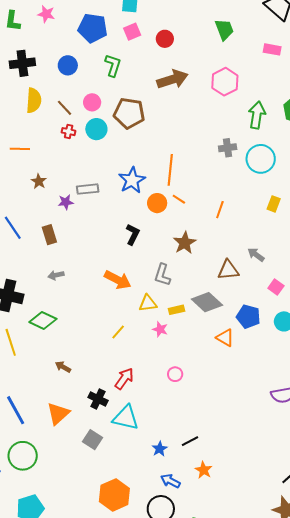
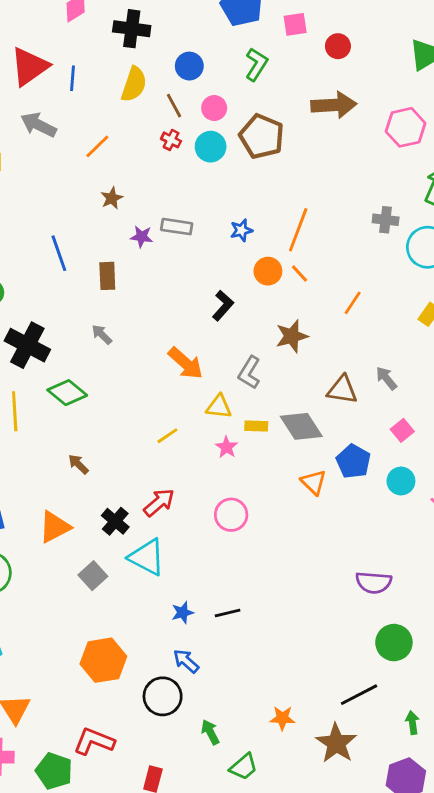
blue circle: (68, 65) -> (189, 66), moved
orange line: (20, 149) -> (97, 146), turned -60
blue star: (132, 180) -> (241, 230), size x0.6
gray arrow: (56, 275) -> (102, 335), turned 42
pink circle: (175, 374) -> (231, 515), size x1.5
orange star: (204, 470) -> (282, 718), moved, turned 30

